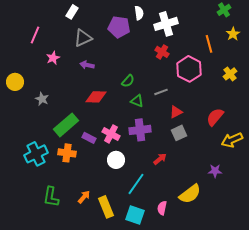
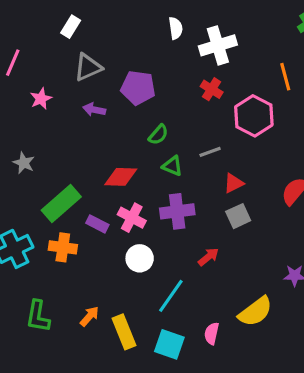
purple pentagon: (119, 27) -> (138, 88), moved
red diamond: (96, 97) -> (121, 177), moved

